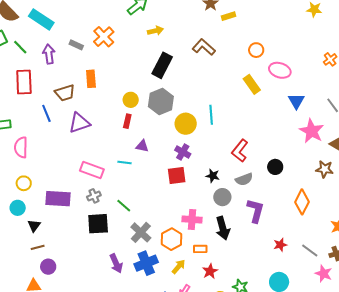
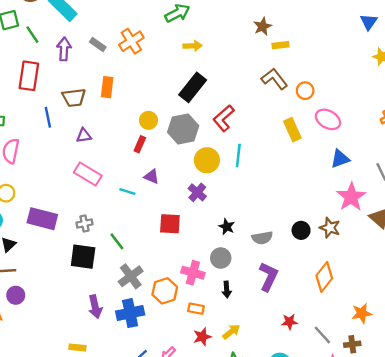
brown L-shape: (204, 47) -> (274, 79), moved
blue triangle: (296, 101) -> (340, 159), turned 30
purple triangle: (79, 123) -> (84, 136), size x0.6
red L-shape: (240, 151) -> (224, 118), moved
brown star: (325, 169) -> (330, 228), moved
pink rectangle: (92, 170) -> (88, 174), moved
red square: (177, 176) -> (170, 224), moved
gray circle: (222, 197) -> (221, 258), moved
black arrow: (223, 228) -> (227, 290), size x0.6
yellow arrow: (179, 267) -> (231, 332), moved

